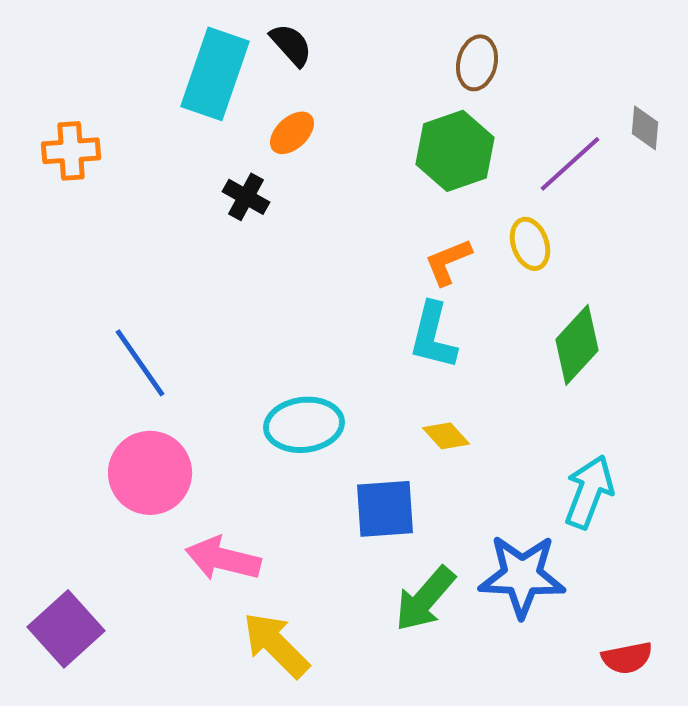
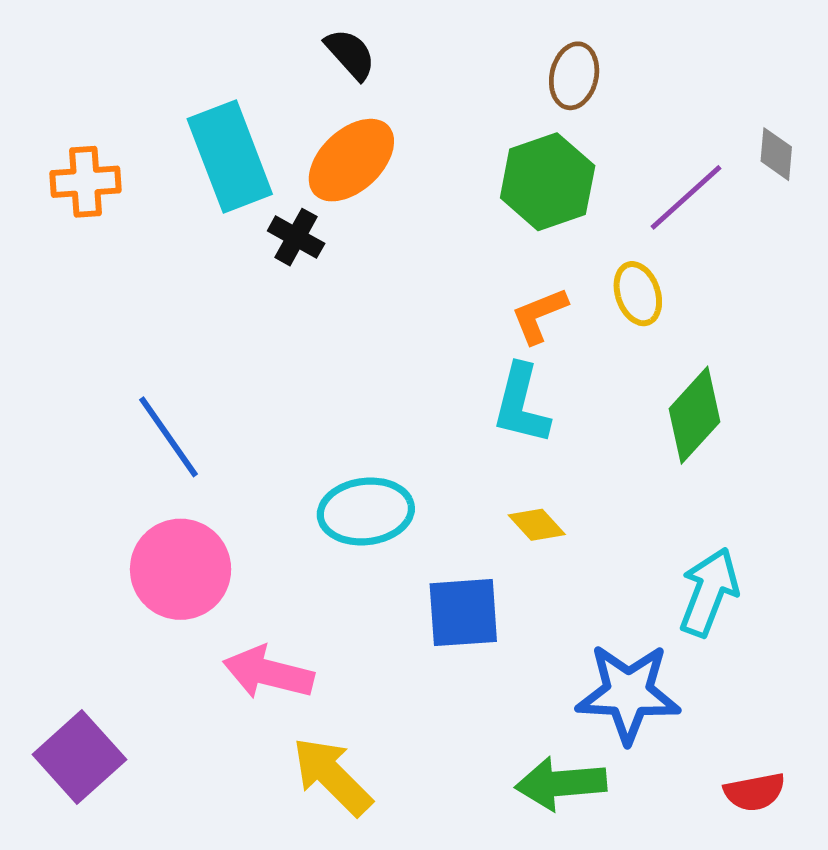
cyan rectangle: (215, 74) -> (230, 156), moved, turned -40
orange ellipse: (292, 133) -> (351, 160), size x1.6
green arrow: (425, 599) -> (561, 783), moved, turned 44

